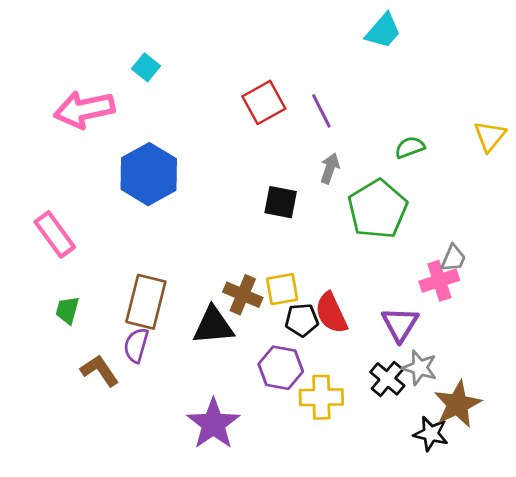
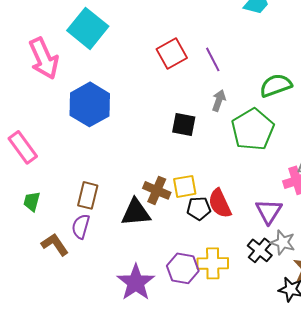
cyan square: (146, 67) -> (88, 28), size x2.0
pink arrow: (84, 109) -> (44, 58), turned -102
green semicircle: (410, 147) -> (276, 85), size x1.5
brown rectangle: (146, 302) -> (88, 195), size x0.7
purple hexagon: (281, 368) -> (183, 268), moved

